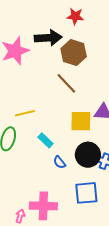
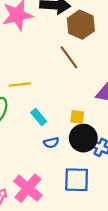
yellow square: (81, 121) -> (77, 117), moved, size x0.6
blue semicircle: (59, 162) -> (51, 143), turned -72
pink cross: (43, 206) -> (28, 188), turned 32

